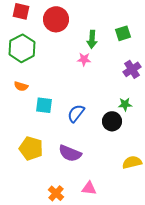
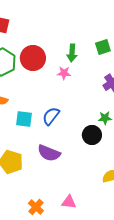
red circle: (56, 19) -> (33, 58), moved
blue semicircle: (76, 113) -> (51, 116), moved
purple semicircle: (70, 153) -> (49, 153), moved

